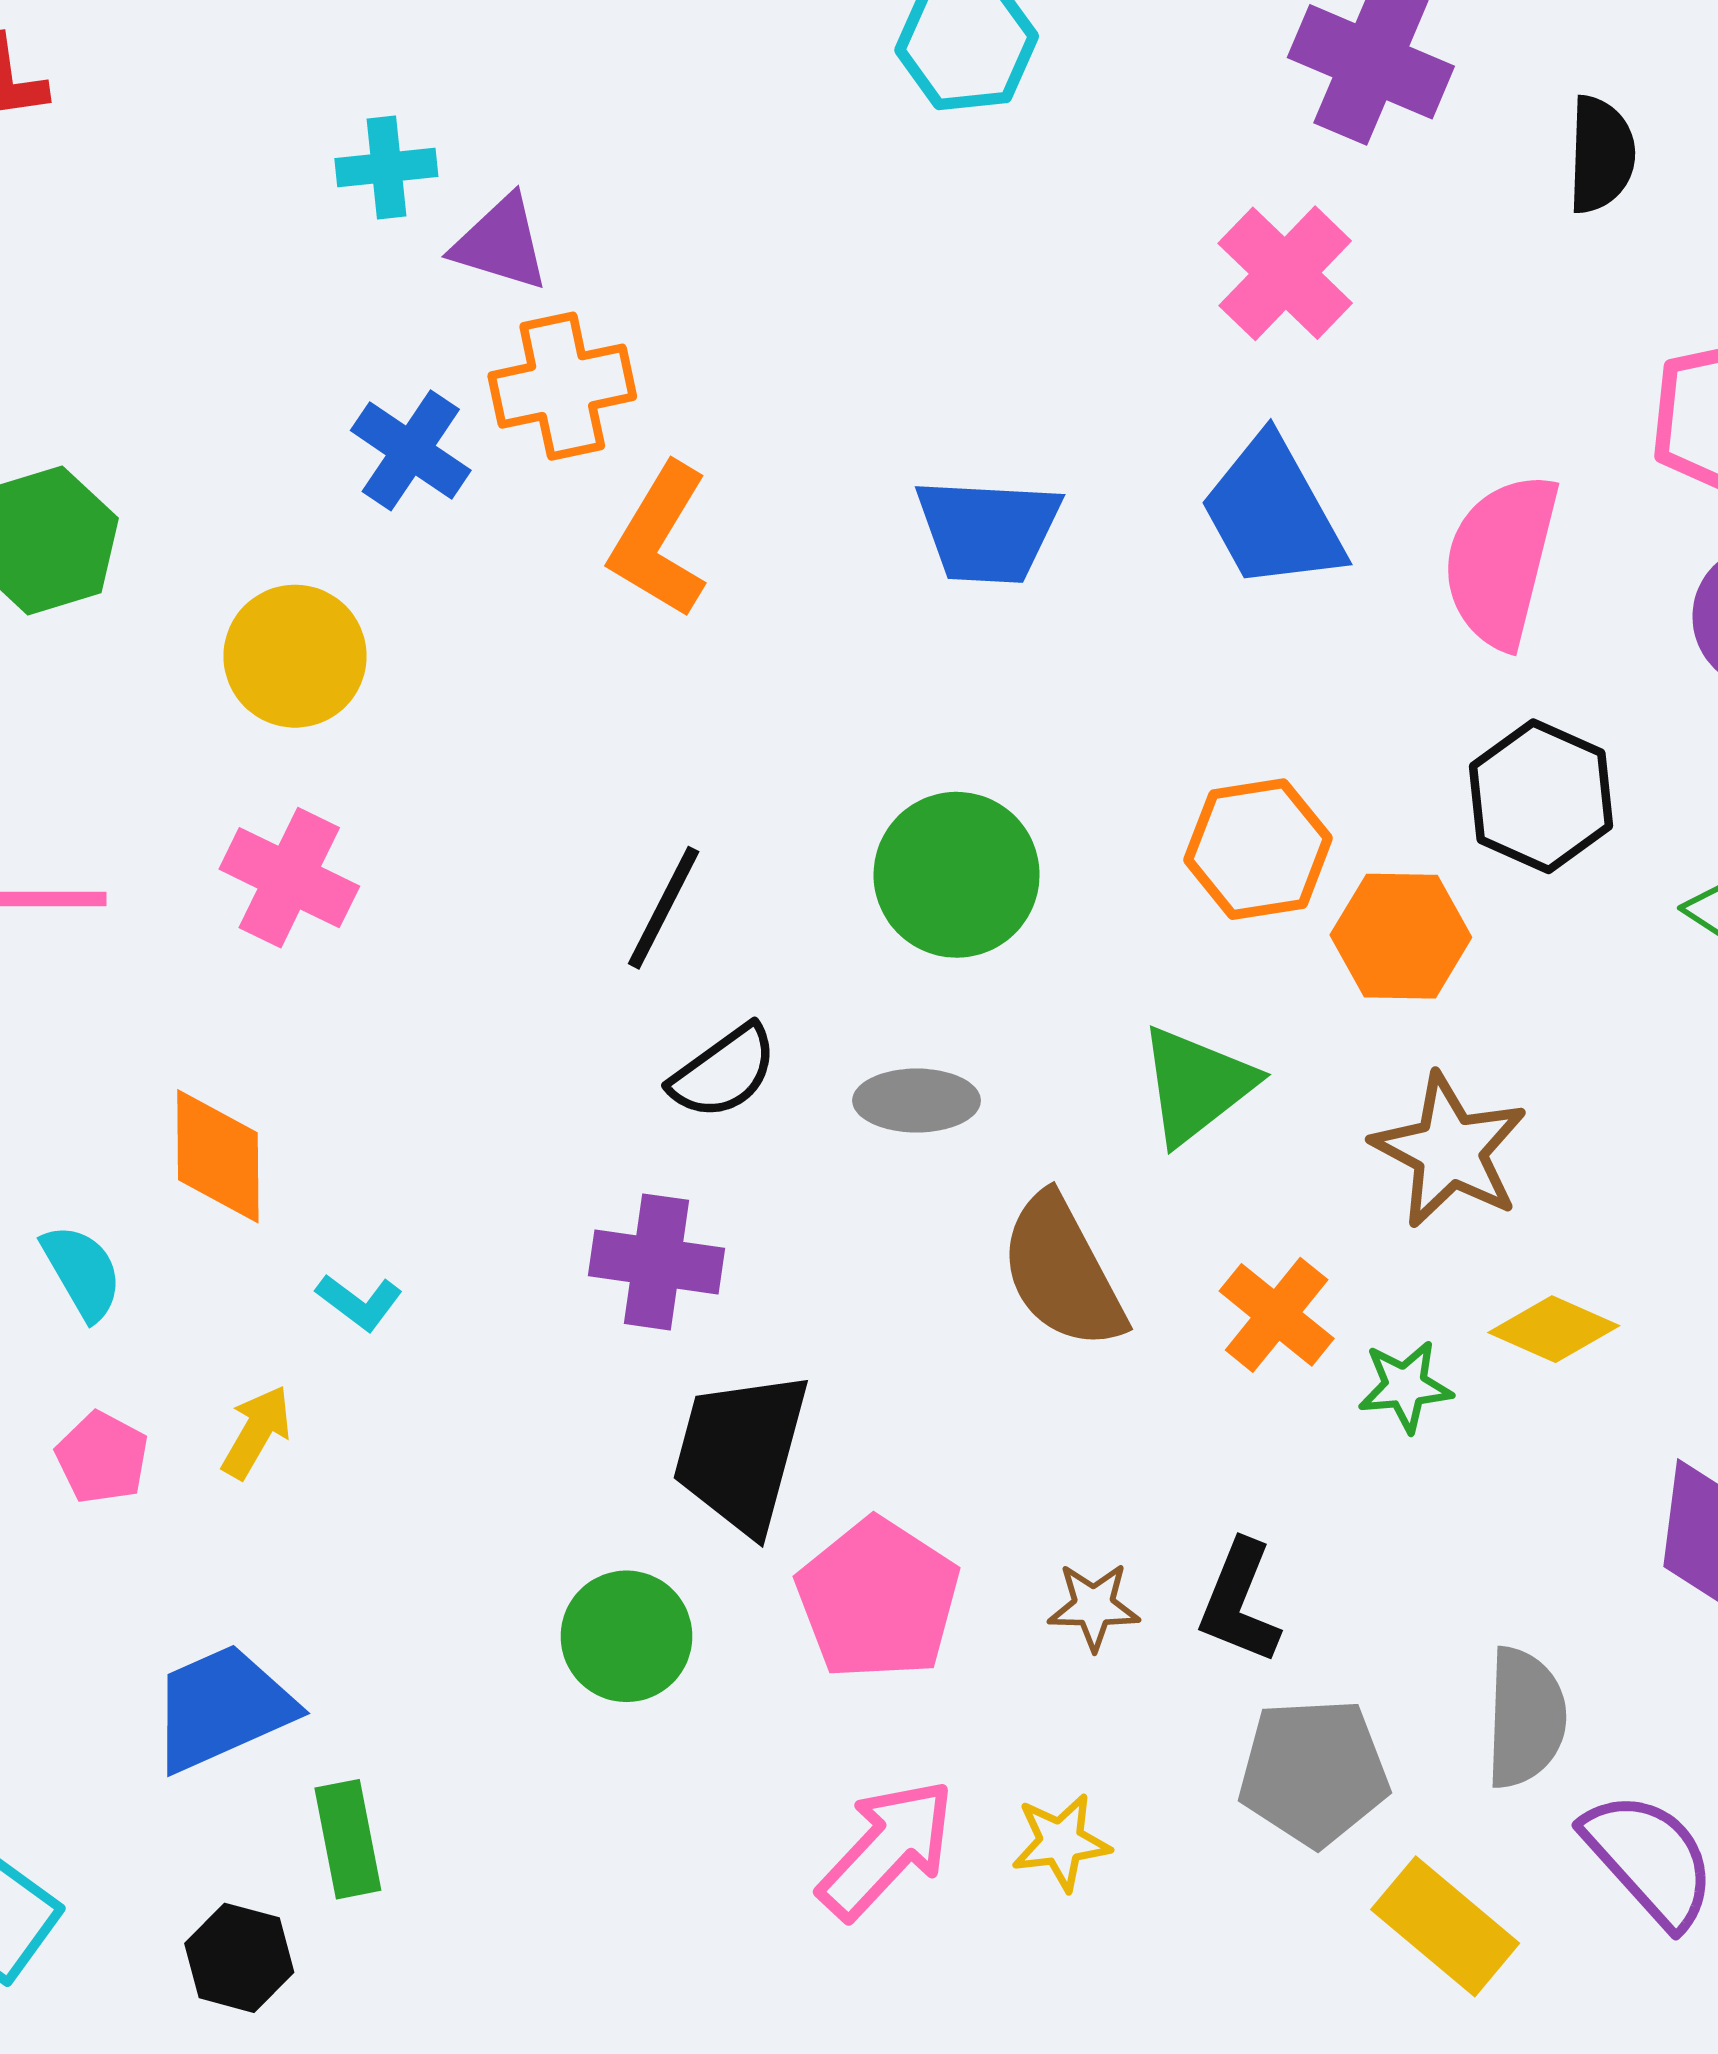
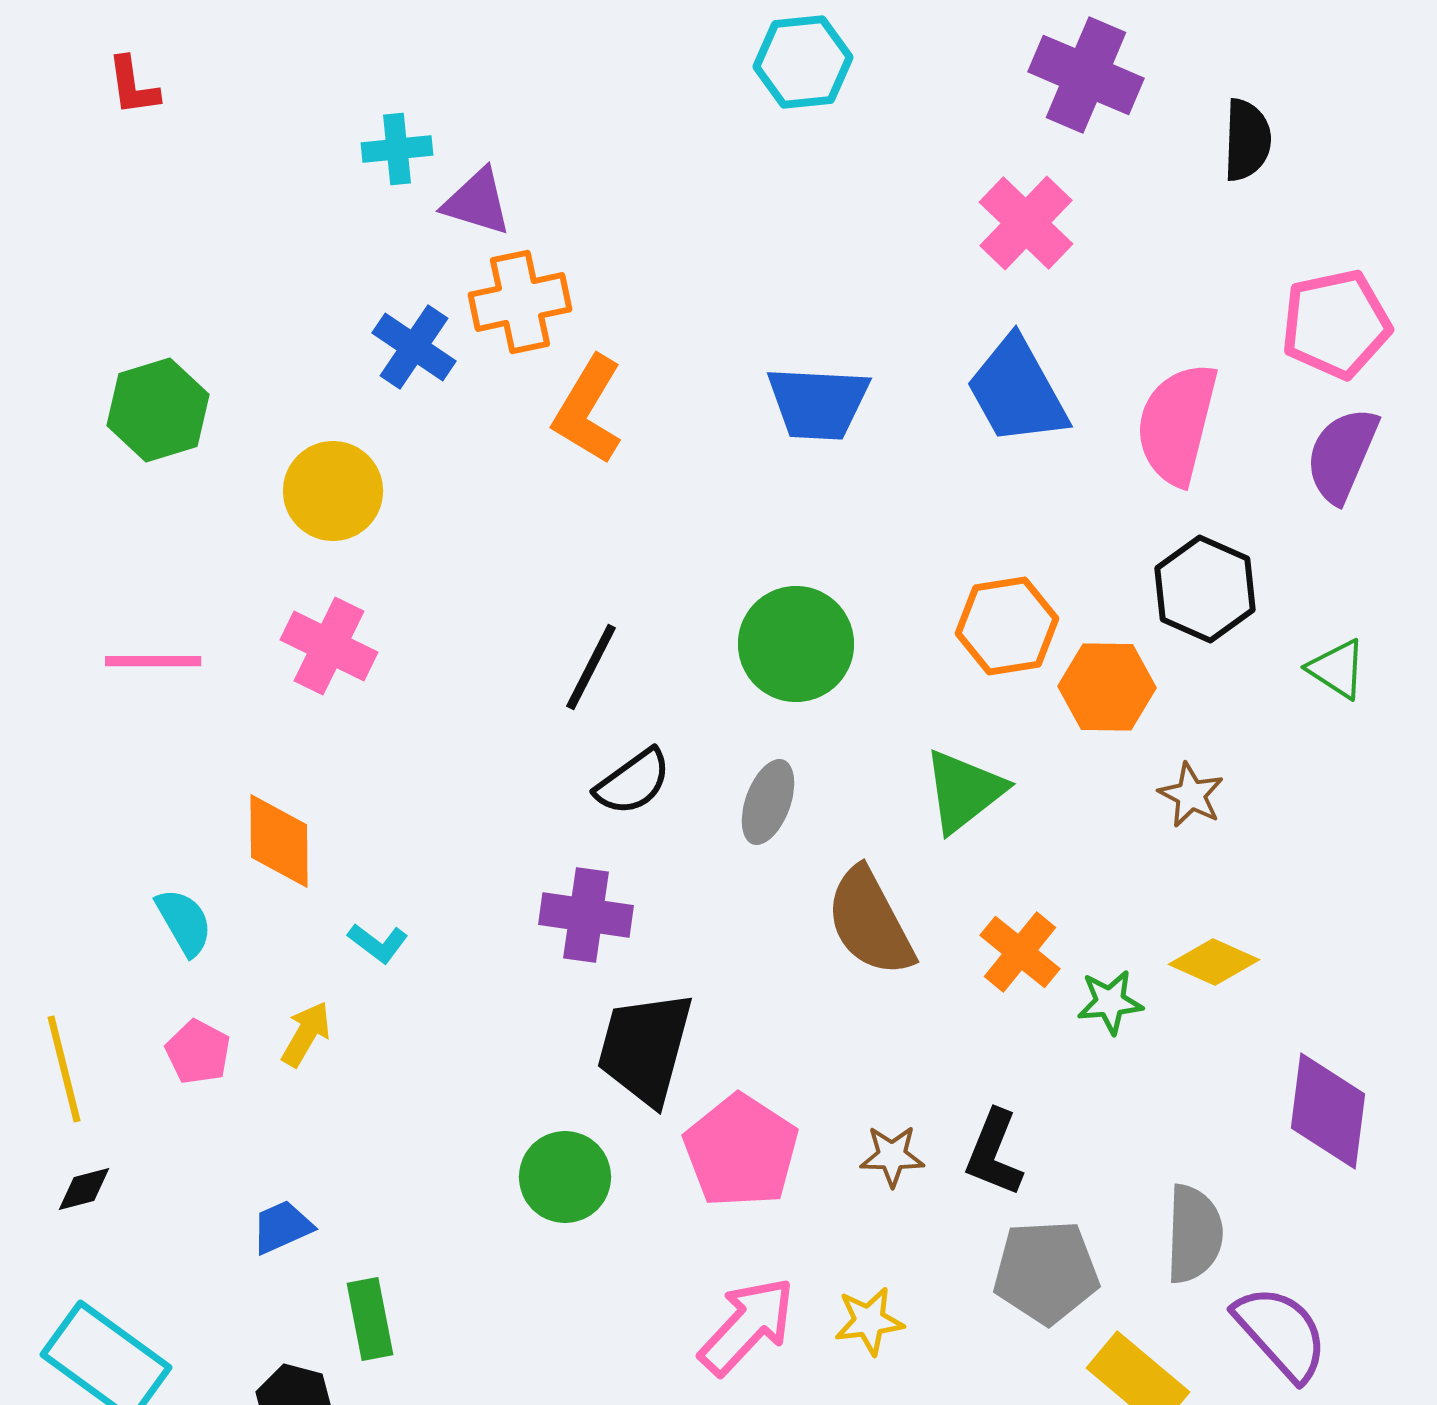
gray ellipse: (917, 1101) -> (768, 802), turned -70
brown star: (1449, 1151) -> (1191, 795), moved, size x0.6
blue trapezoid: (222, 1708) -> (282, 1227), size x0.6

